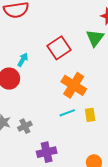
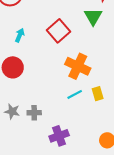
cyan arrow: (23, 60) -> (20, 35), moved
gray cross: (25, 126) -> (34, 113), turned 32

